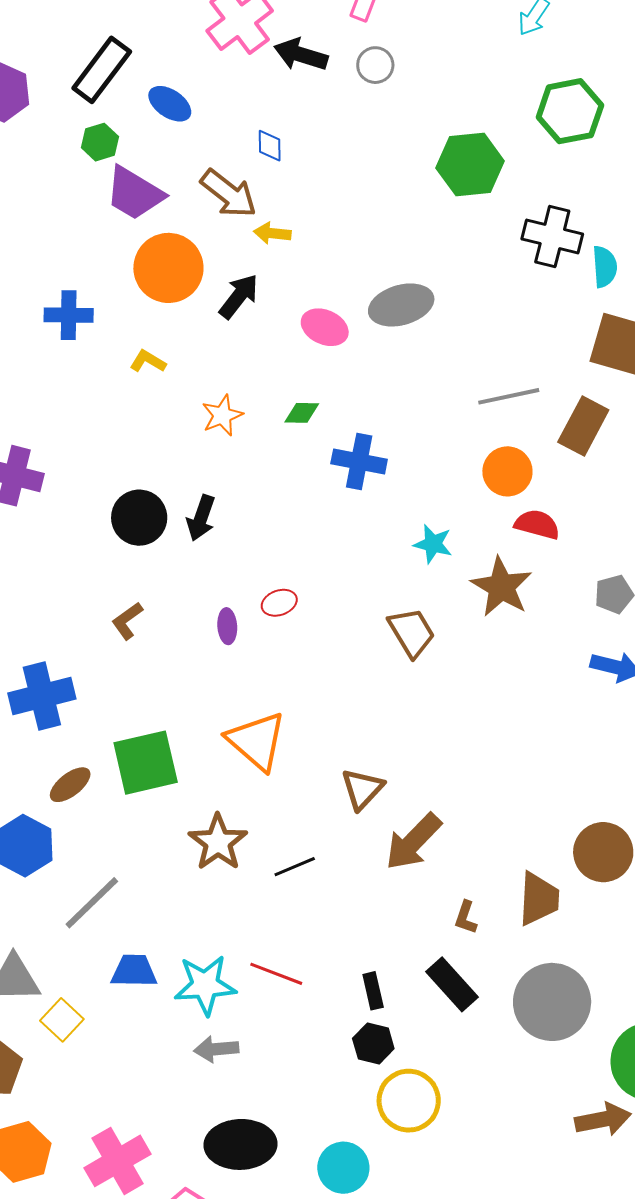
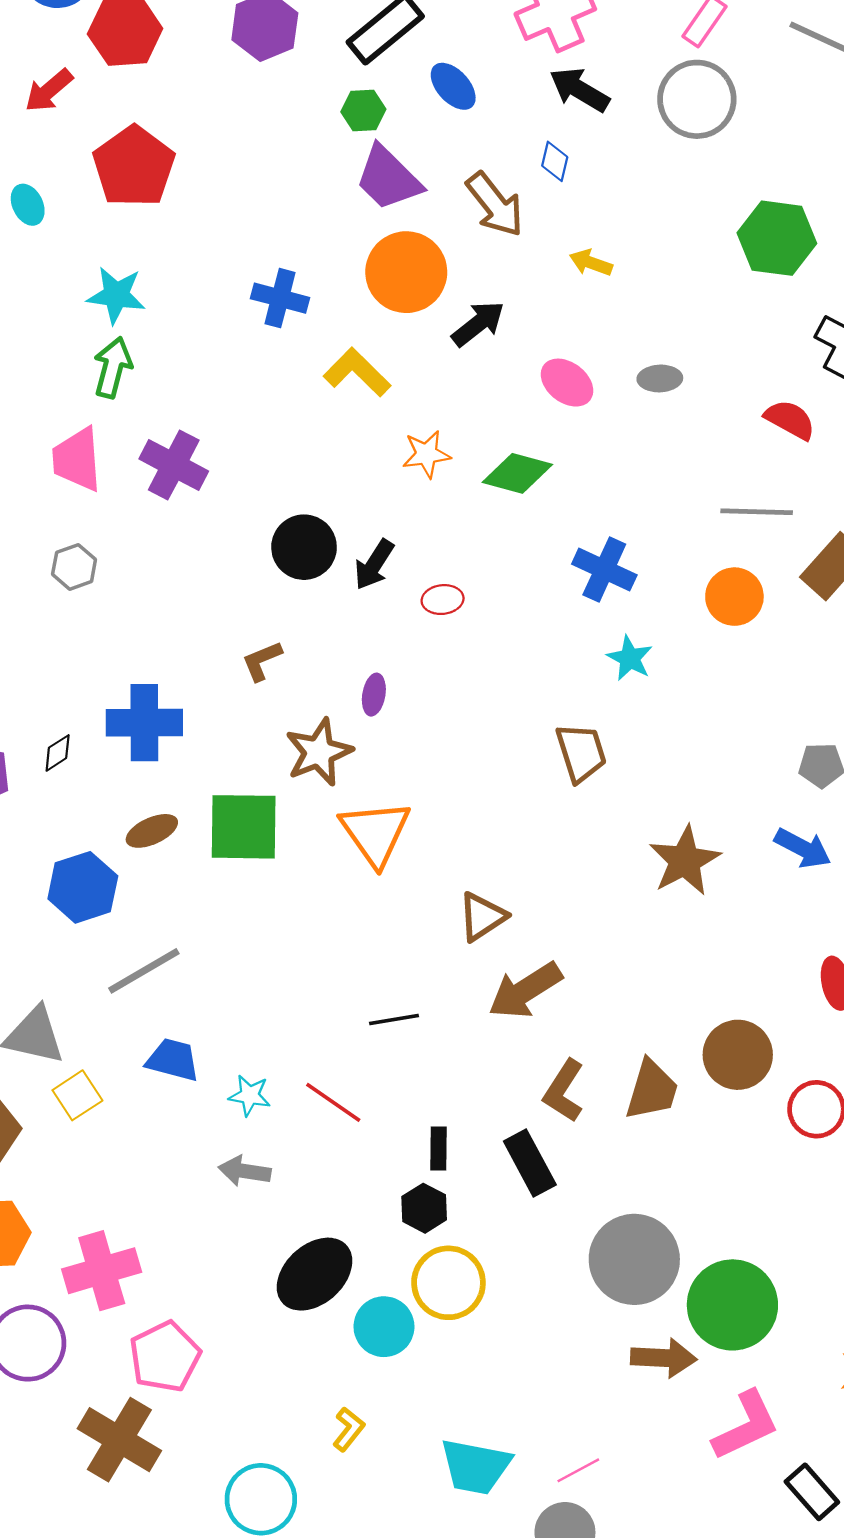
black arrow: (301, 55) -> (579, 90), moved
gray circle: (375, 65) -> (697, 99), size x1.8
yellow arrow: (272, 233) -> (591, 263), moved
gray ellipse: (401, 305) -> (660, 378), size x0.6
yellow L-shape: (148, 361) -> (357, 372), size x1.6
green diamond: (302, 413) -> (517, 473), size x1.6
blue cross: (359, 462) -> (604, 569), moved
red semicircle: (537, 524) -> (790, 420), moved
brown star: (501, 587) -> (685, 861), moved
red ellipse: (279, 603) -> (443, 600), moved
brown star: (218, 842) -> (319, 752), moved
black line: (295, 867) -> (394, 1019), moved
brown L-shape: (466, 917) -> (564, 1091), size x1.6
cyan star: (205, 985) -> (250, 1095), size x0.6
gray circle: (552, 1002) -> (634, 1259), moved
black ellipse: (240, 1144) -> (315, 1274), moved, turned -54
cyan circle: (343, 1168) -> (384, 1327), moved

